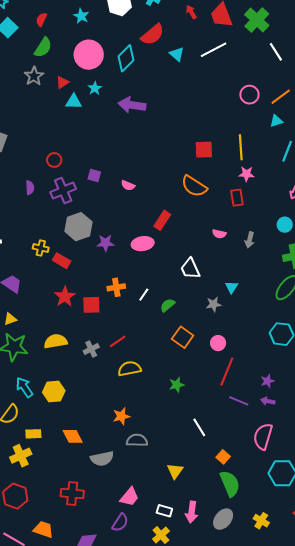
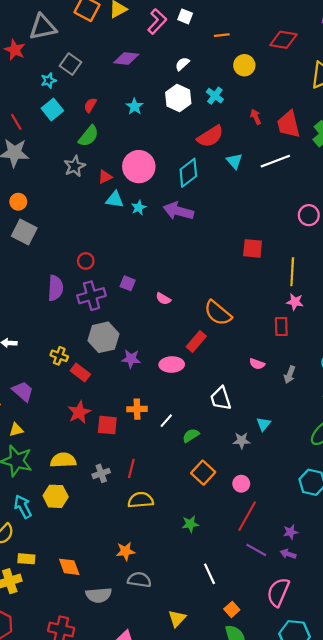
pink circle: (89, 55) -> (139, 167), moved
cyan diamond: (126, 58) -> (188, 173), moved
cyan star: (95, 88) -> (139, 208), moved
red square: (204, 150) -> (253, 248), moved
orange semicircle: (194, 186) -> (218, 313), moved
purple semicircle: (30, 188) -> (55, 288), size x1.6
red line: (118, 341) -> (131, 469), turned -48
yellow hexagon: (54, 391) -> (56, 496), moved

